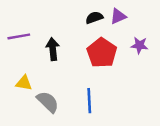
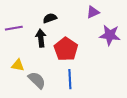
black semicircle: (94, 18) -> (50, 18), moved
purple star: (140, 45) -> (110, 35), size x1.5
red pentagon: (102, 53) -> (66, 49), moved

